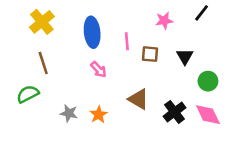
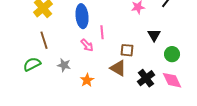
pink line: (127, 41) -> (102, 32), moved
brown square: (150, 54) -> (127, 50), moved
gray star: (69, 113) -> (64, 65), moved

